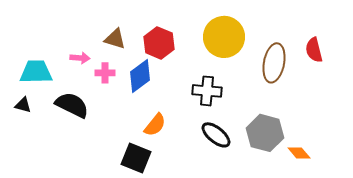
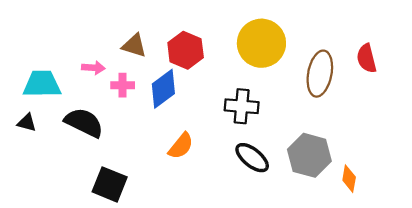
orange diamond: (299, 153) -> (349, 179), turned 50
black square: (136, 158) -> (110, 184), moved

